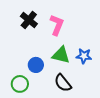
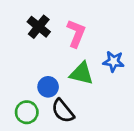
blue star: (84, 56) -> (114, 61), moved
black semicircle: (63, 83) -> (63, 111), moved

